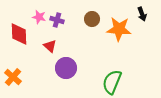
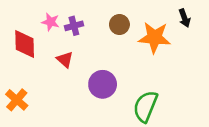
purple cross: (57, 20) -> (74, 26), turned -32
purple circle: (66, 68) -> (103, 84), moved

